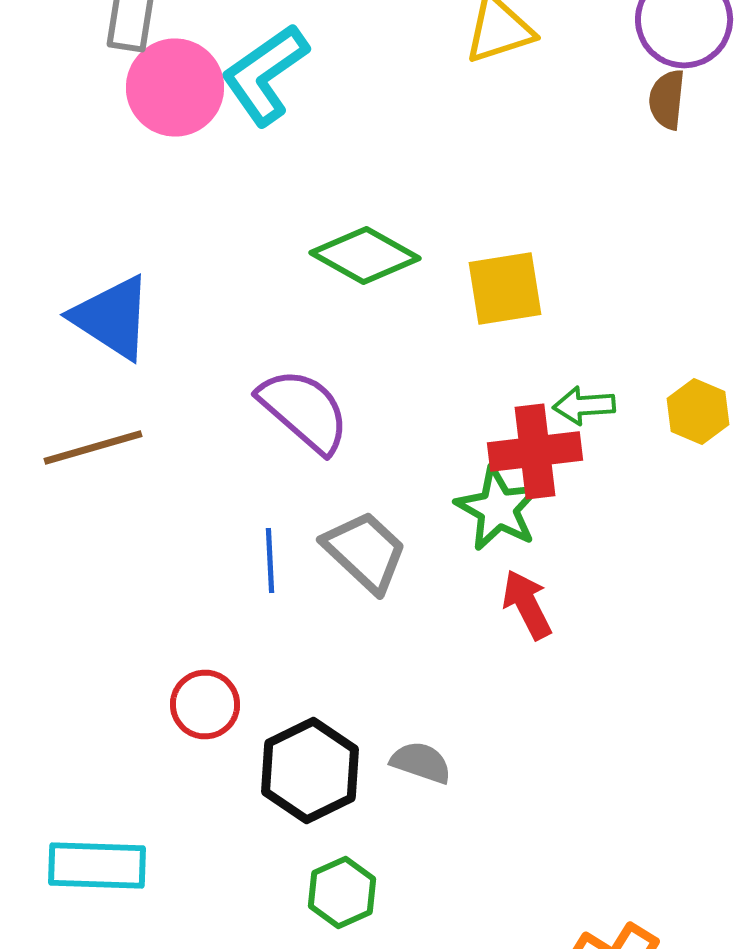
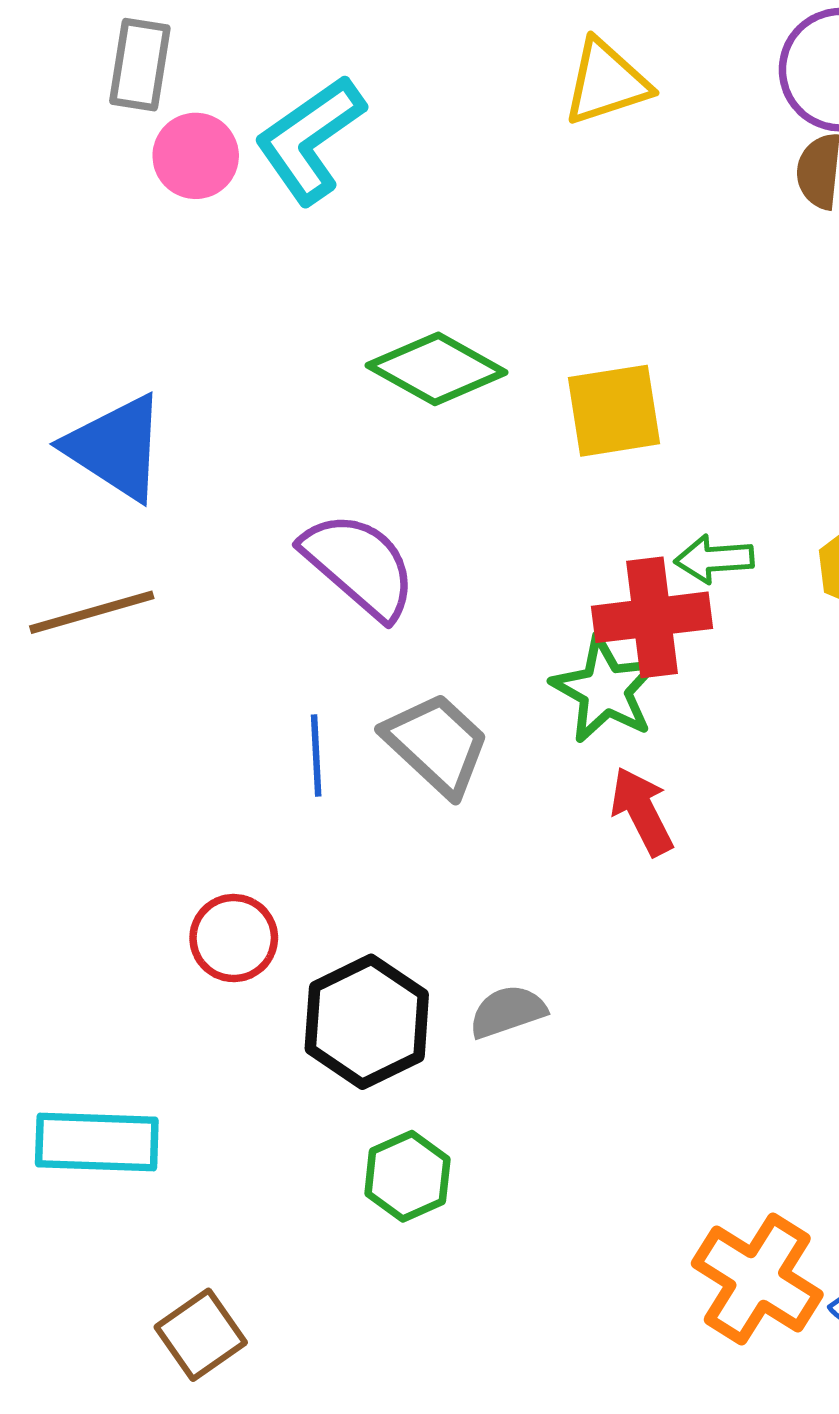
pink circle: (175, 88) -> (196, 156), size x0.7
gray semicircle: (421, 762) -> (508, 1012), turned -38

